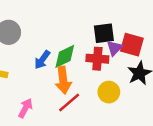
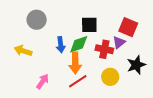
black square: (104, 33) -> (89, 25), moved
red square: (132, 45) -> (128, 27), moved
blue arrow: (42, 60) -> (61, 45), turned -49

